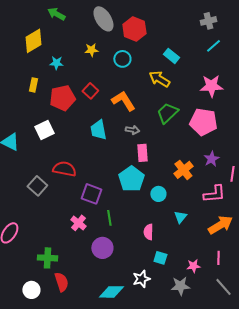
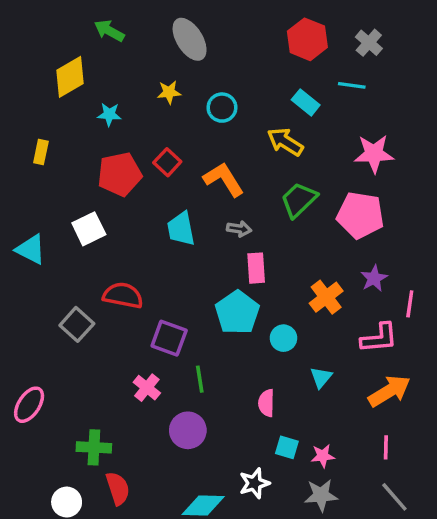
gray cross: (208, 21) -> (369, 43), turned -35
red hexagon: (134, 29) -> (307, 39), moved
cyan line: (213, 46) -> (352, 85), moved, turned 49
yellow rectangle: (33, 85) -> (41, 152), moved
pink star: (193, 266) -> (323, 456), moved

